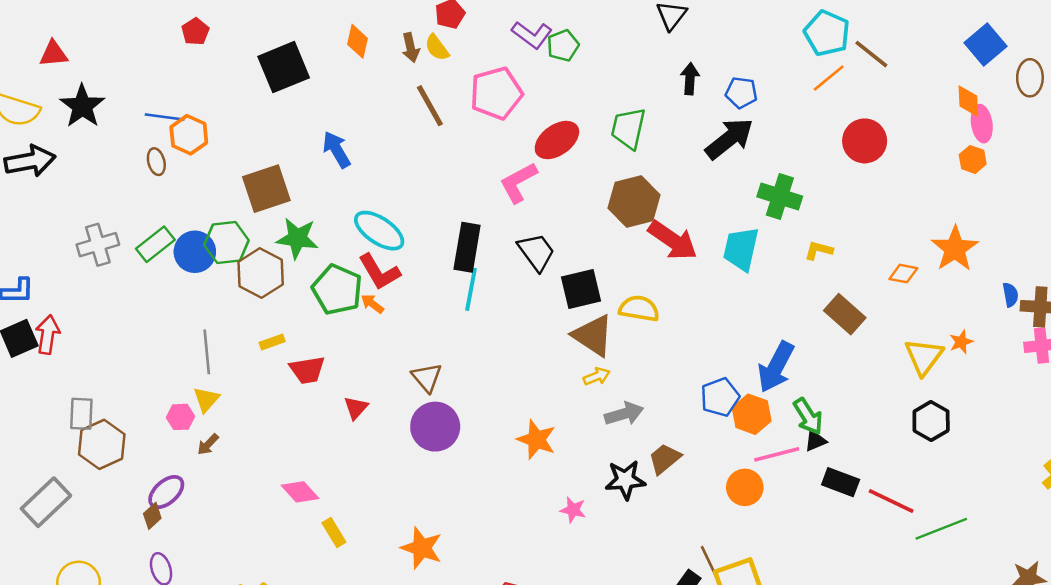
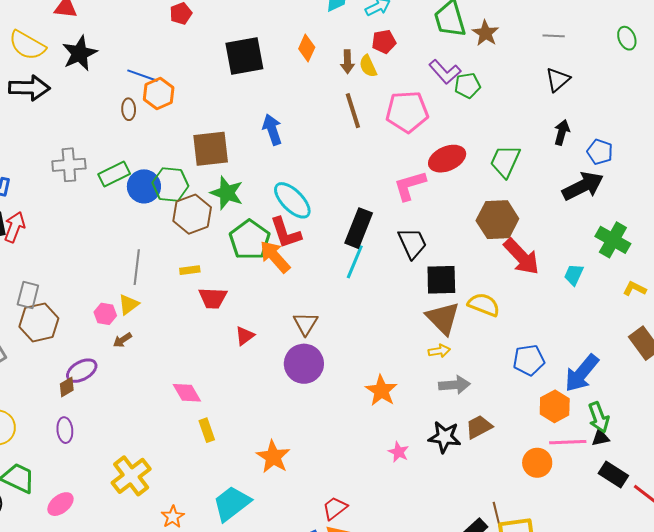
cyan trapezoid: (741, 249) -> (574, 275), size x0.6
orange arrow: (372, 304) -> (275, 257), size x1.8
blue pentagon: (720, 397) -> (529, 360), moved

